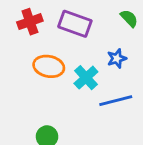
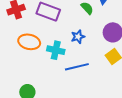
cyan cross: (86, 78) -> (56, 50), turned -36

